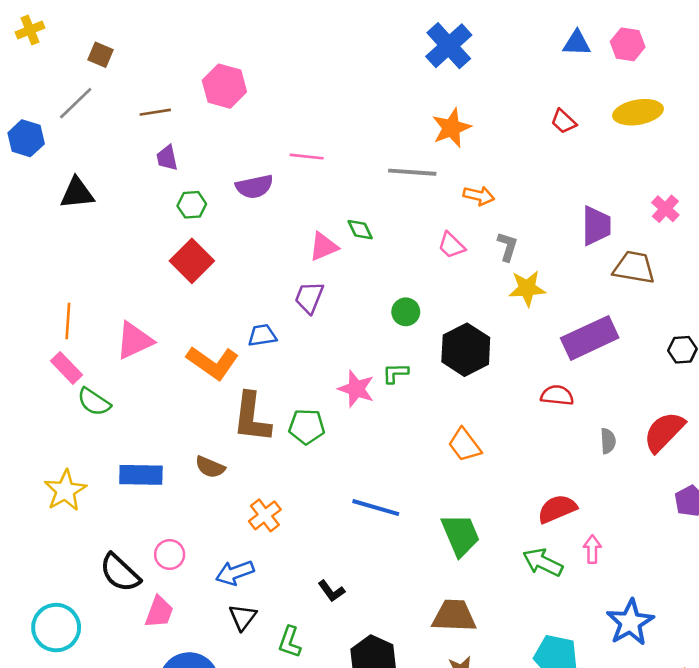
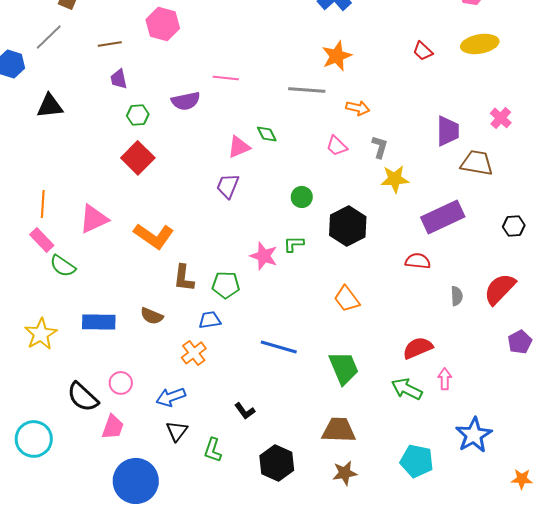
blue trapezoid: (262, 335) -> (210, 320), moved
brown L-shape: (252, 418) -> (184, 278), size x0.7

